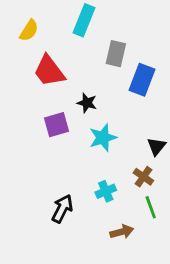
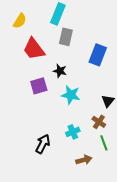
gray rectangle: (116, 54) -> (66, 37), moved
cyan star: (103, 138) -> (71, 95), turned 30

